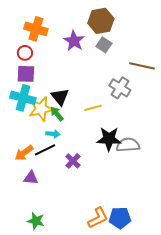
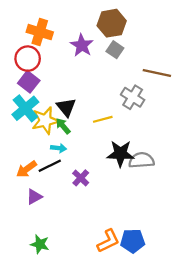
red circle: (25, 53) -> (28, 59), size x1.5
purple square: (26, 74) -> (29, 82), turned 36
cyan cross: (23, 98) -> (25, 108), turned 35
purple triangle: (31, 178) -> (34, 197), turned -35

